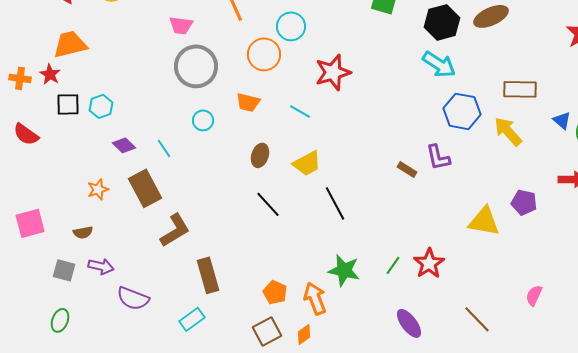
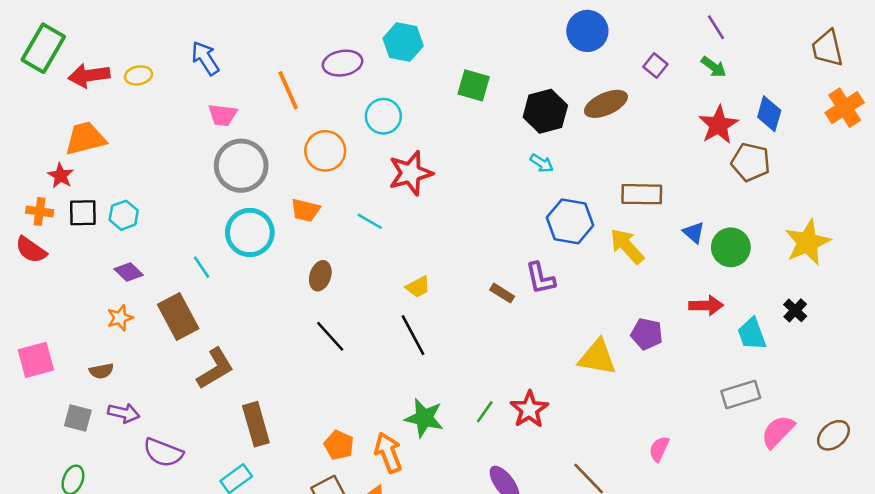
cyan circle: (291, 26) -> (383, 116), moved
cyan arrow: (439, 64) -> (542, 163), size x0.6
orange cross: (20, 78) -> (40, 211), moved
cyan circle: (203, 120) -> (250, 232), size x1.8
purple diamond: (124, 145) -> (129, 272), moved
yellow trapezoid: (307, 163) -> (418, 287), moved, size x0.7

